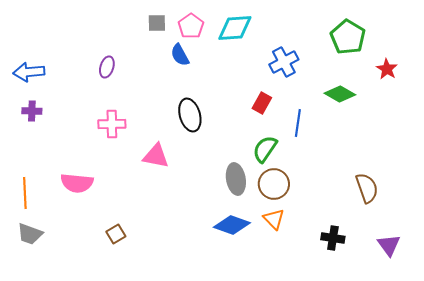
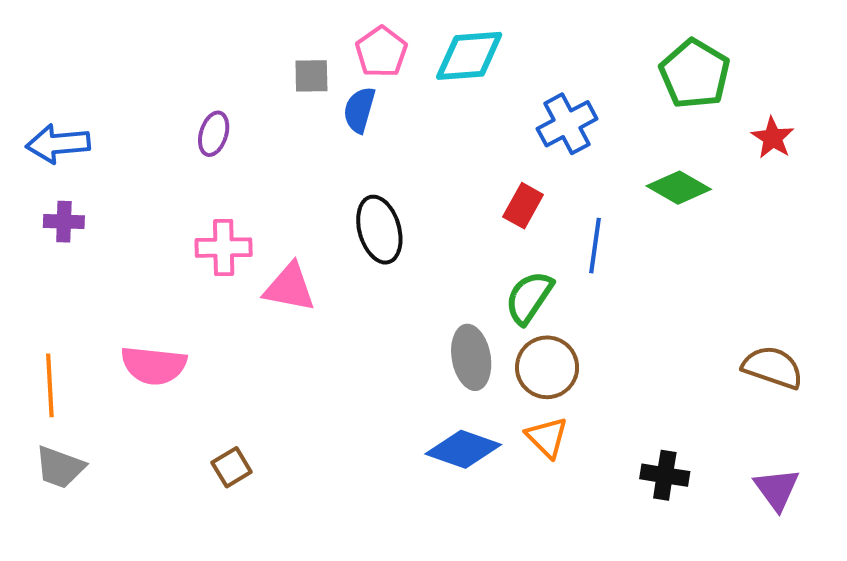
gray square: (157, 23) -> (311, 76), moved
blue semicircle: (180, 55) -> (359, 110), turned 45
pink triangle: (156, 156) -> (289, 287), moved
brown semicircle: (367, 188) -> (773, 367), moved, turned -52

